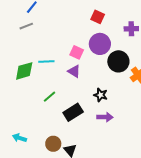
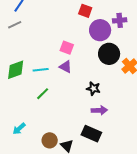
purple circle: (100, 44) -> (100, 30), moved
cyan line: (46, 62) -> (41, 70), moved
black rectangle: (73, 112) -> (91, 134), moved, turned 60
cyan arrow: (19, 138) -> (19, 129), moved, turned -56

